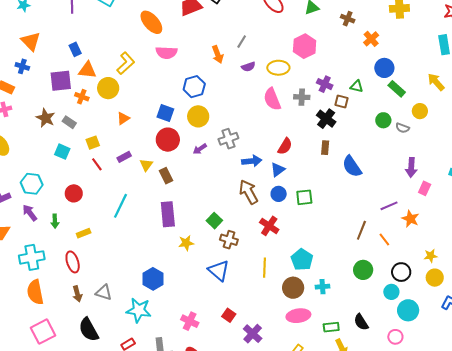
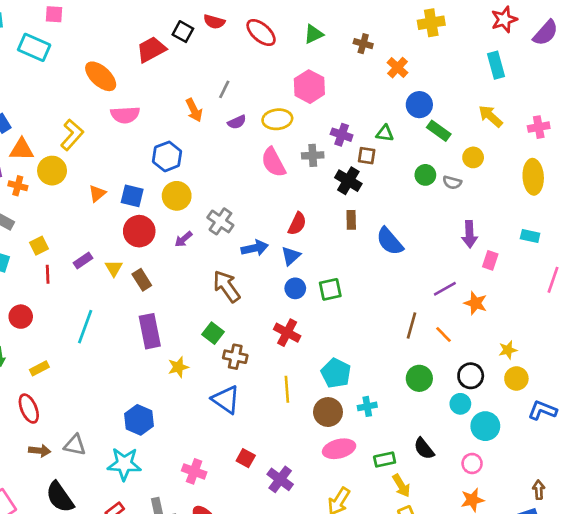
orange triangle: (123, 118) -> (97, 193), moved
gray cross: (228, 139) -> (220, 221), turned -30
red line: (97, 164) -> (48, 274), turned 40
brown arrow: (249, 192) -> (227, 286), moved
brown arrow: (77, 294) -> (40, 451), turned -63

